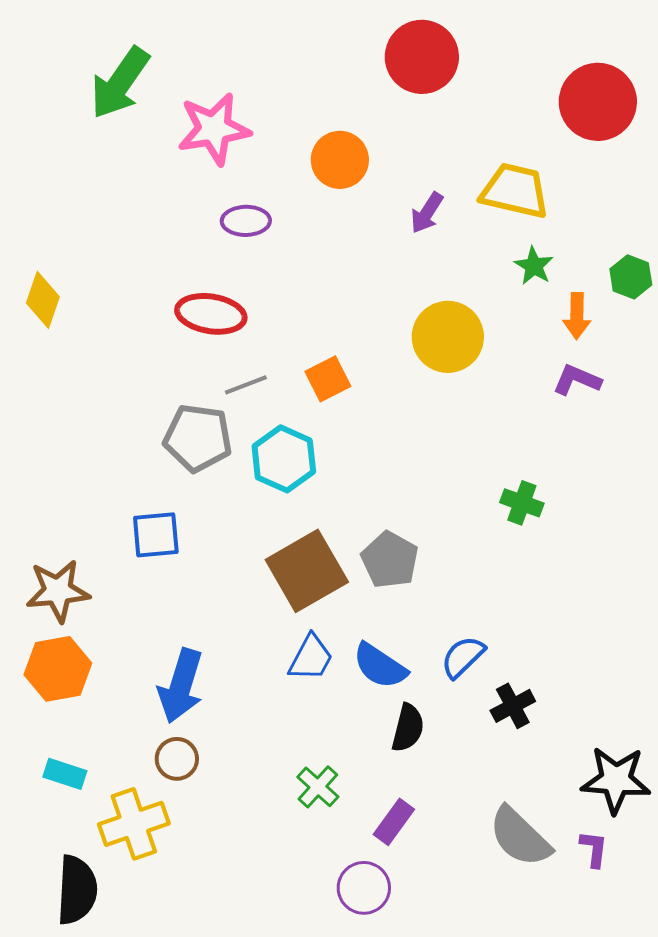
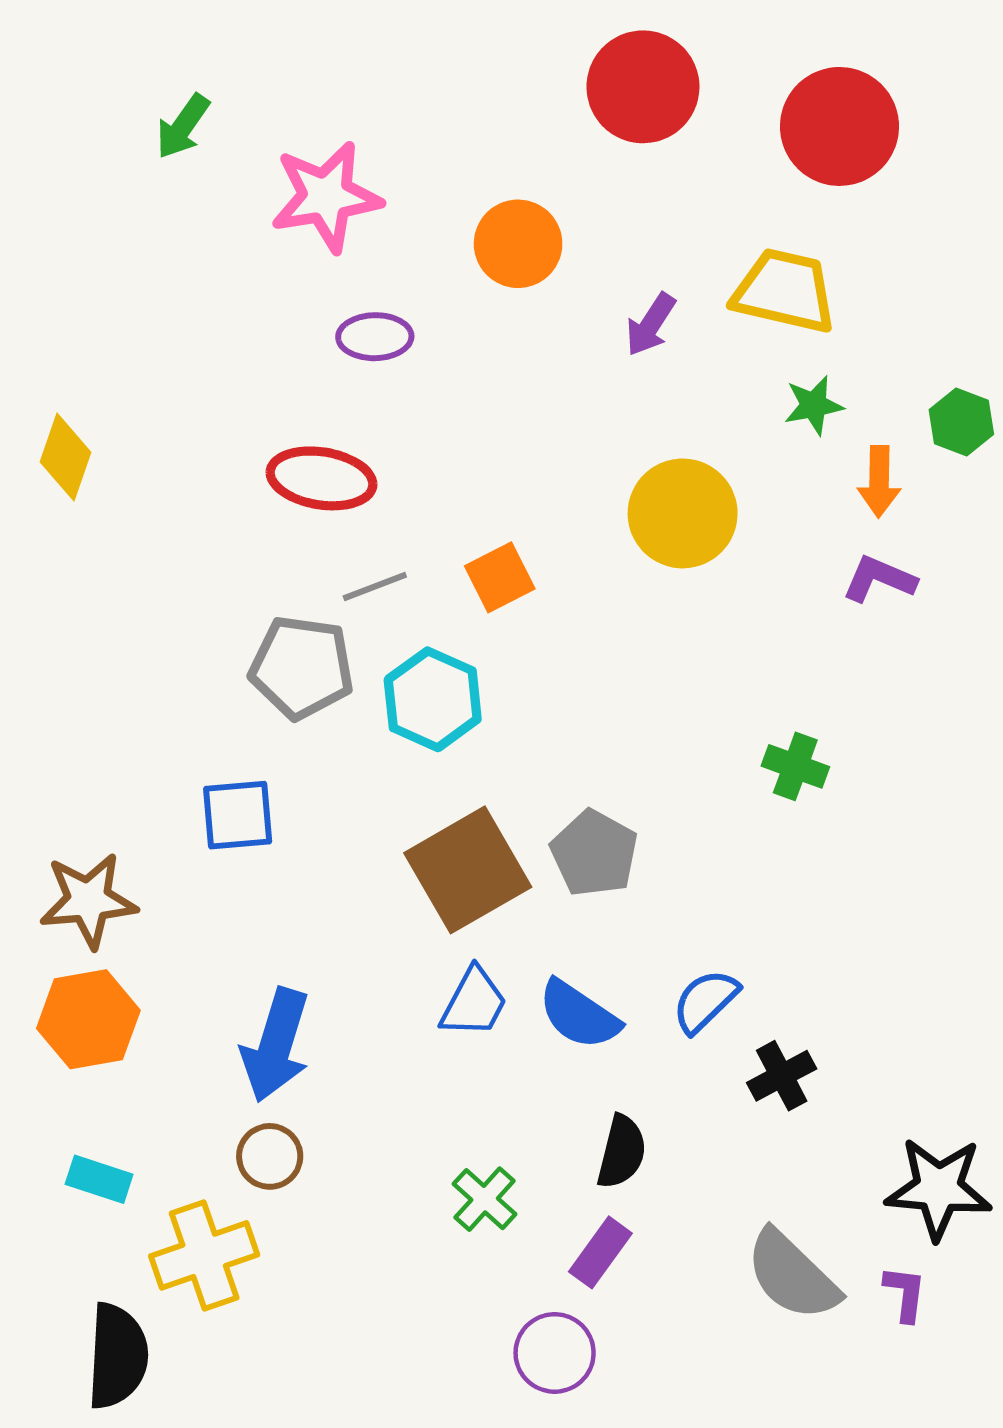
green arrow: (120, 83) -> (183, 126), size x0.6
red circle: (598, 102) -> (840, 126), moved
green star: (534, 266) -> (814, 405), turned 30
black semicircle: (408, 728) -> (622, 1152), moved

